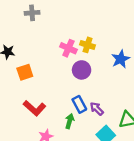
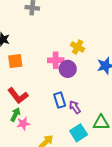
pink cross: (68, 48) -> (56, 60), moved, turned -35
green arrow: (70, 121) -> (15, 115), moved

